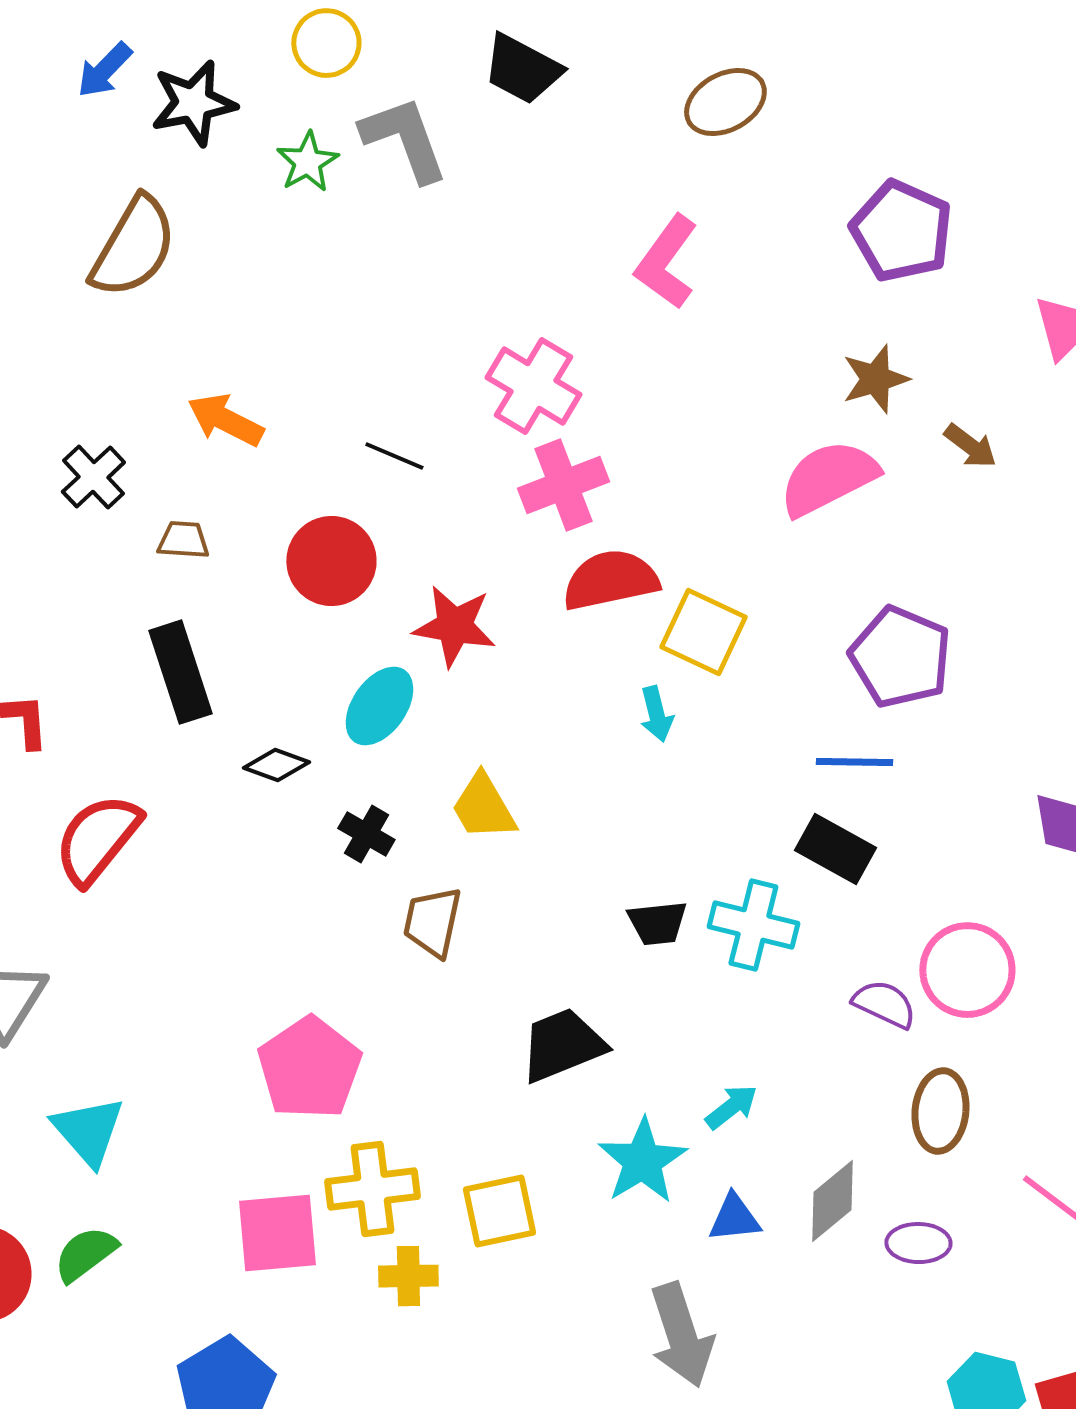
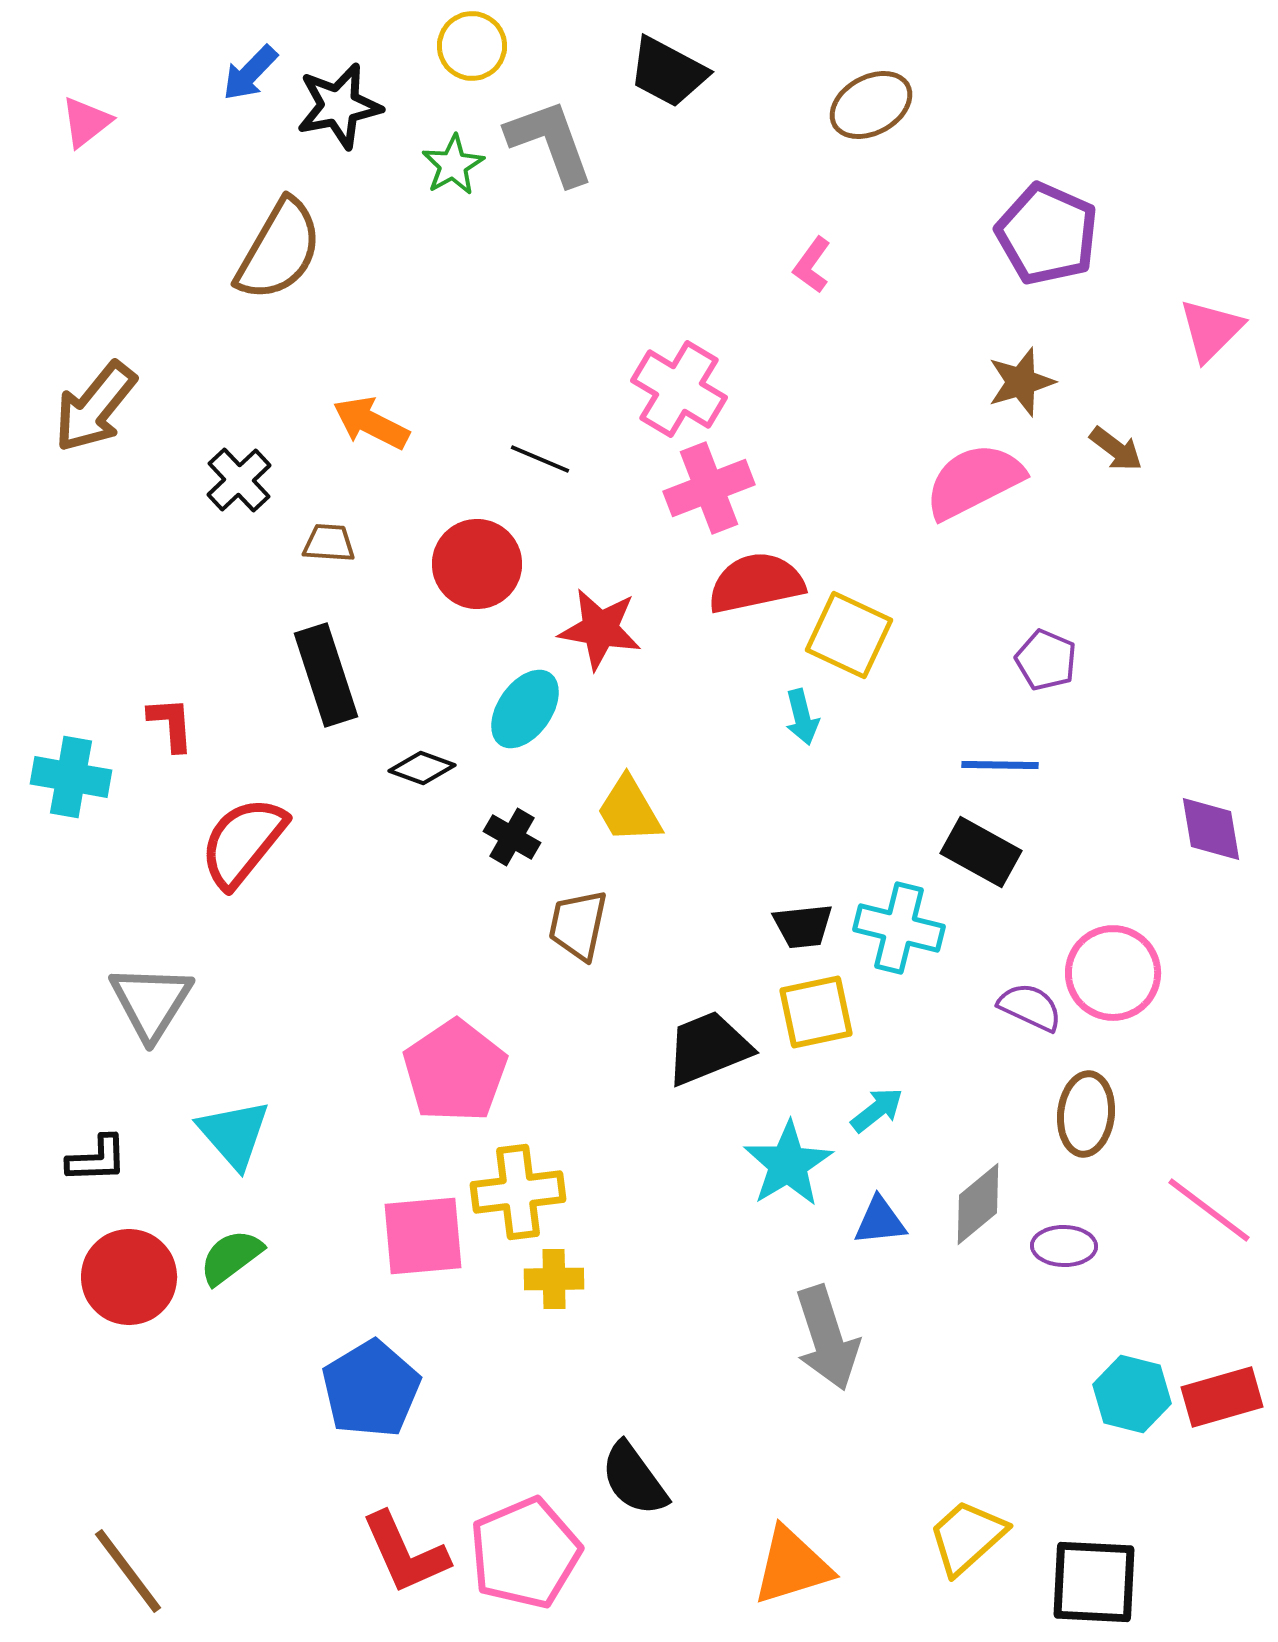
pink L-shape: (666, 262) -> (812, 265), size x0.6
purple pentagon: (900, 657) -> (1046, 660), size x0.6
yellow square: (499, 1211) -> (816, 1012), moved

